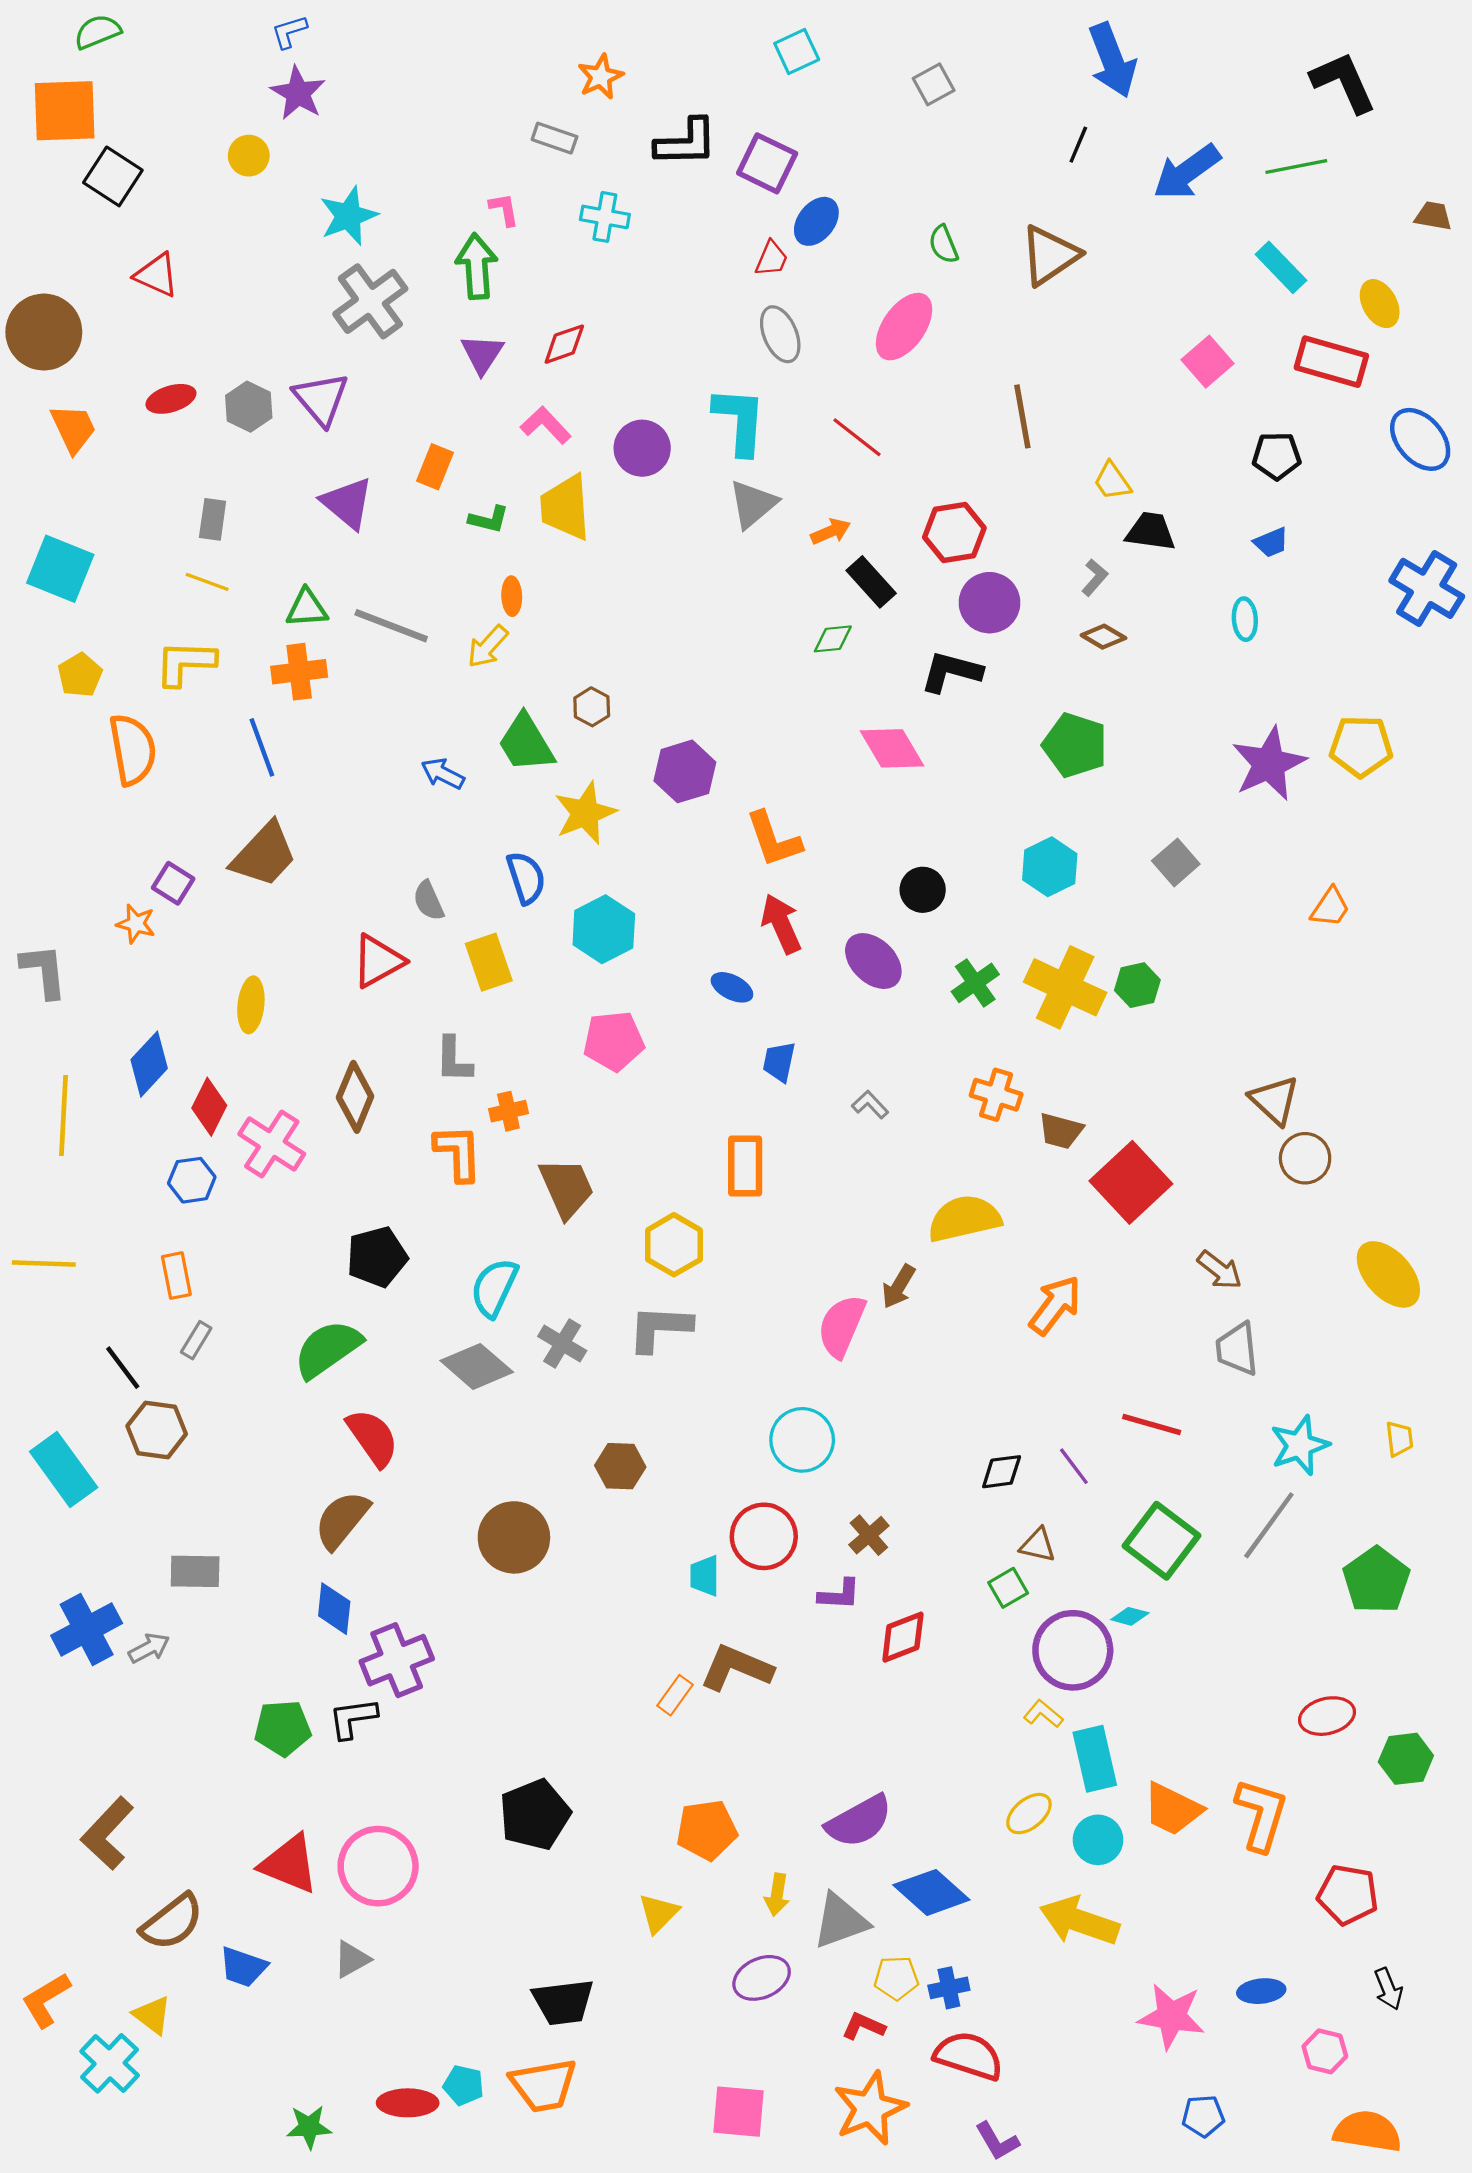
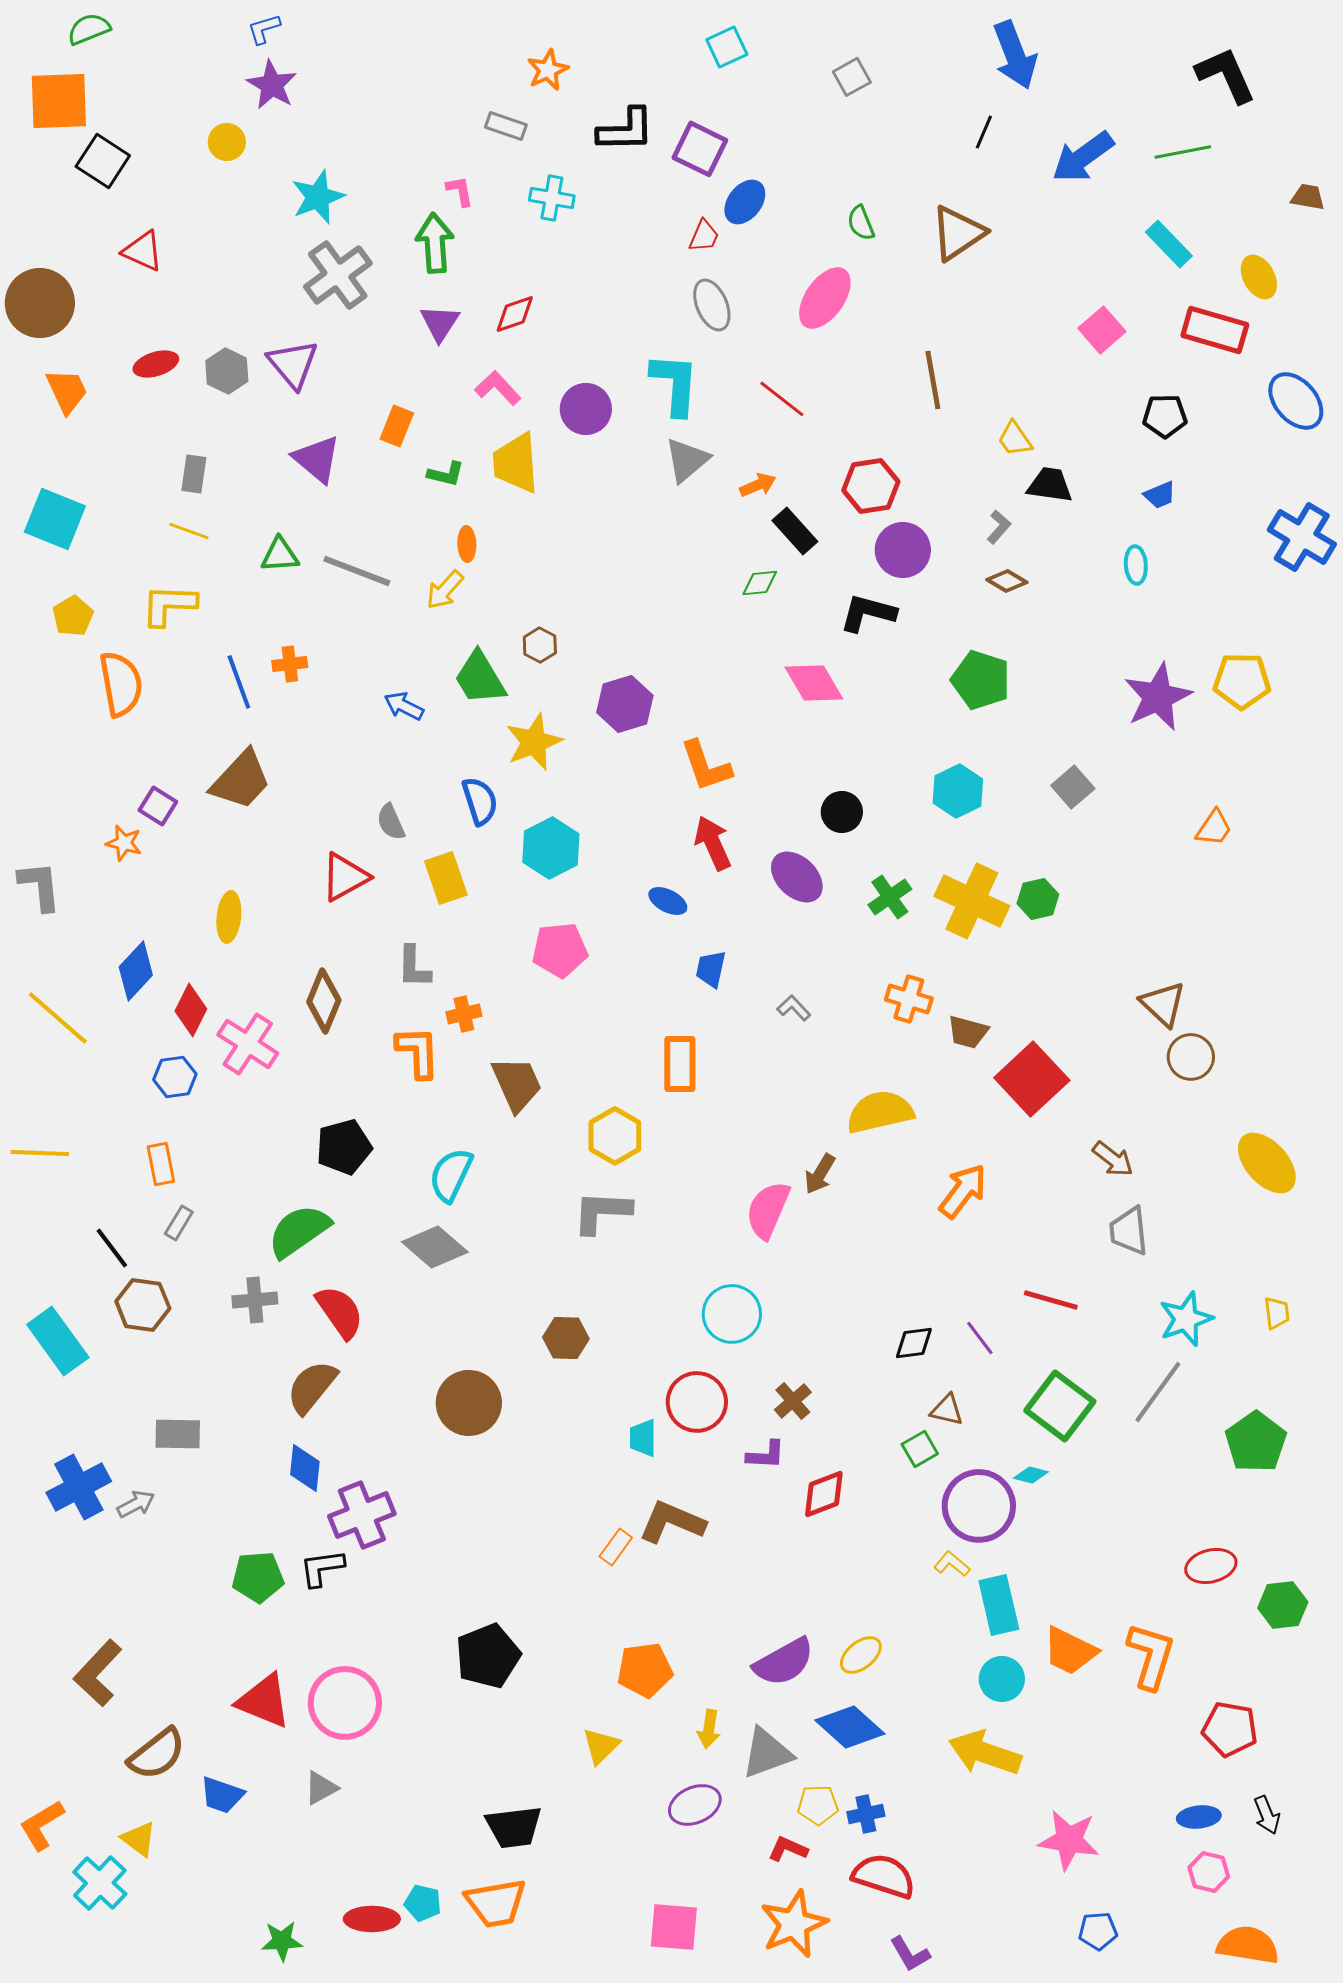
orange cross: (299, 672) -> (290, 664), moved, size x0.7
yellow line: (64, 1116) -> (58, 1018), turned -52
gray cross: (562, 1343) -> (255, 1300), moved, turned -36
yellow ellipse: (1029, 1814) -> (861, 1655), moved
blue ellipse: (1261, 1991) -> (1199, 1817), moved

